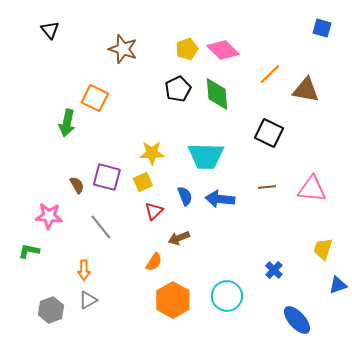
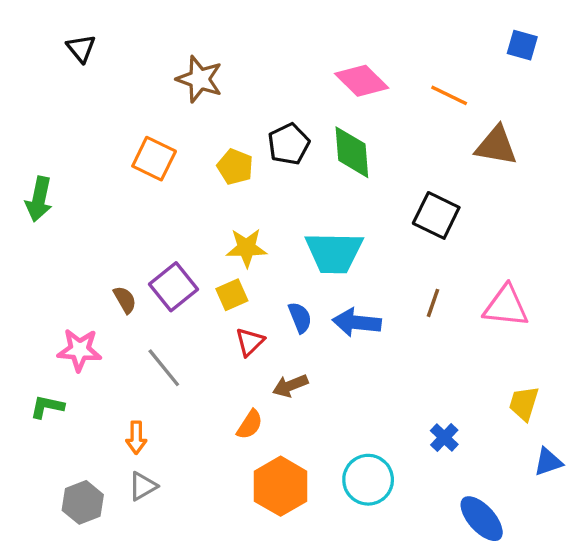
yellow pentagon: (187, 49) -> (235, 167), moved, turned -30
orange line: (270, 74) -> (449, 95), moved, turned 70
green arrow: (67, 123) -> (39, 199), moved
purple square: (107, 177) -> (174, 287), turned 36
brown line: (267, 187) -> (433, 303), turned -66

